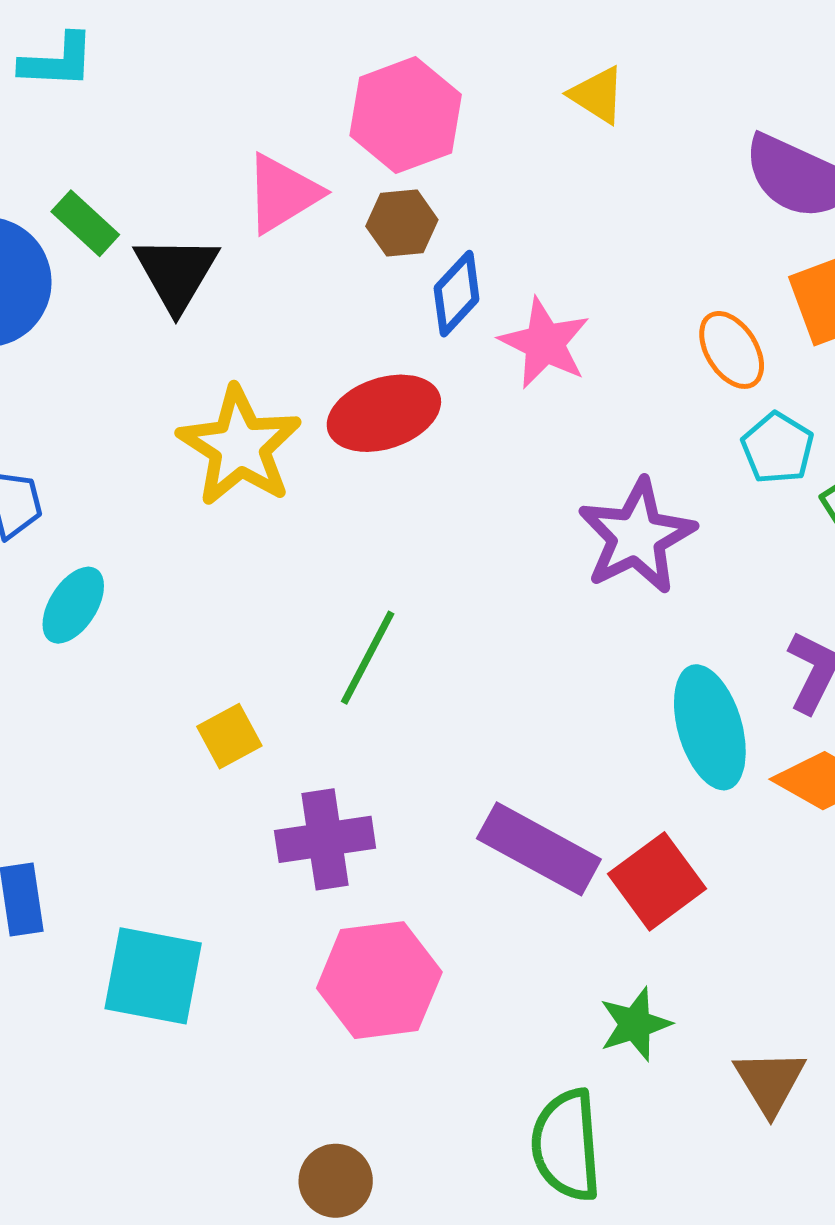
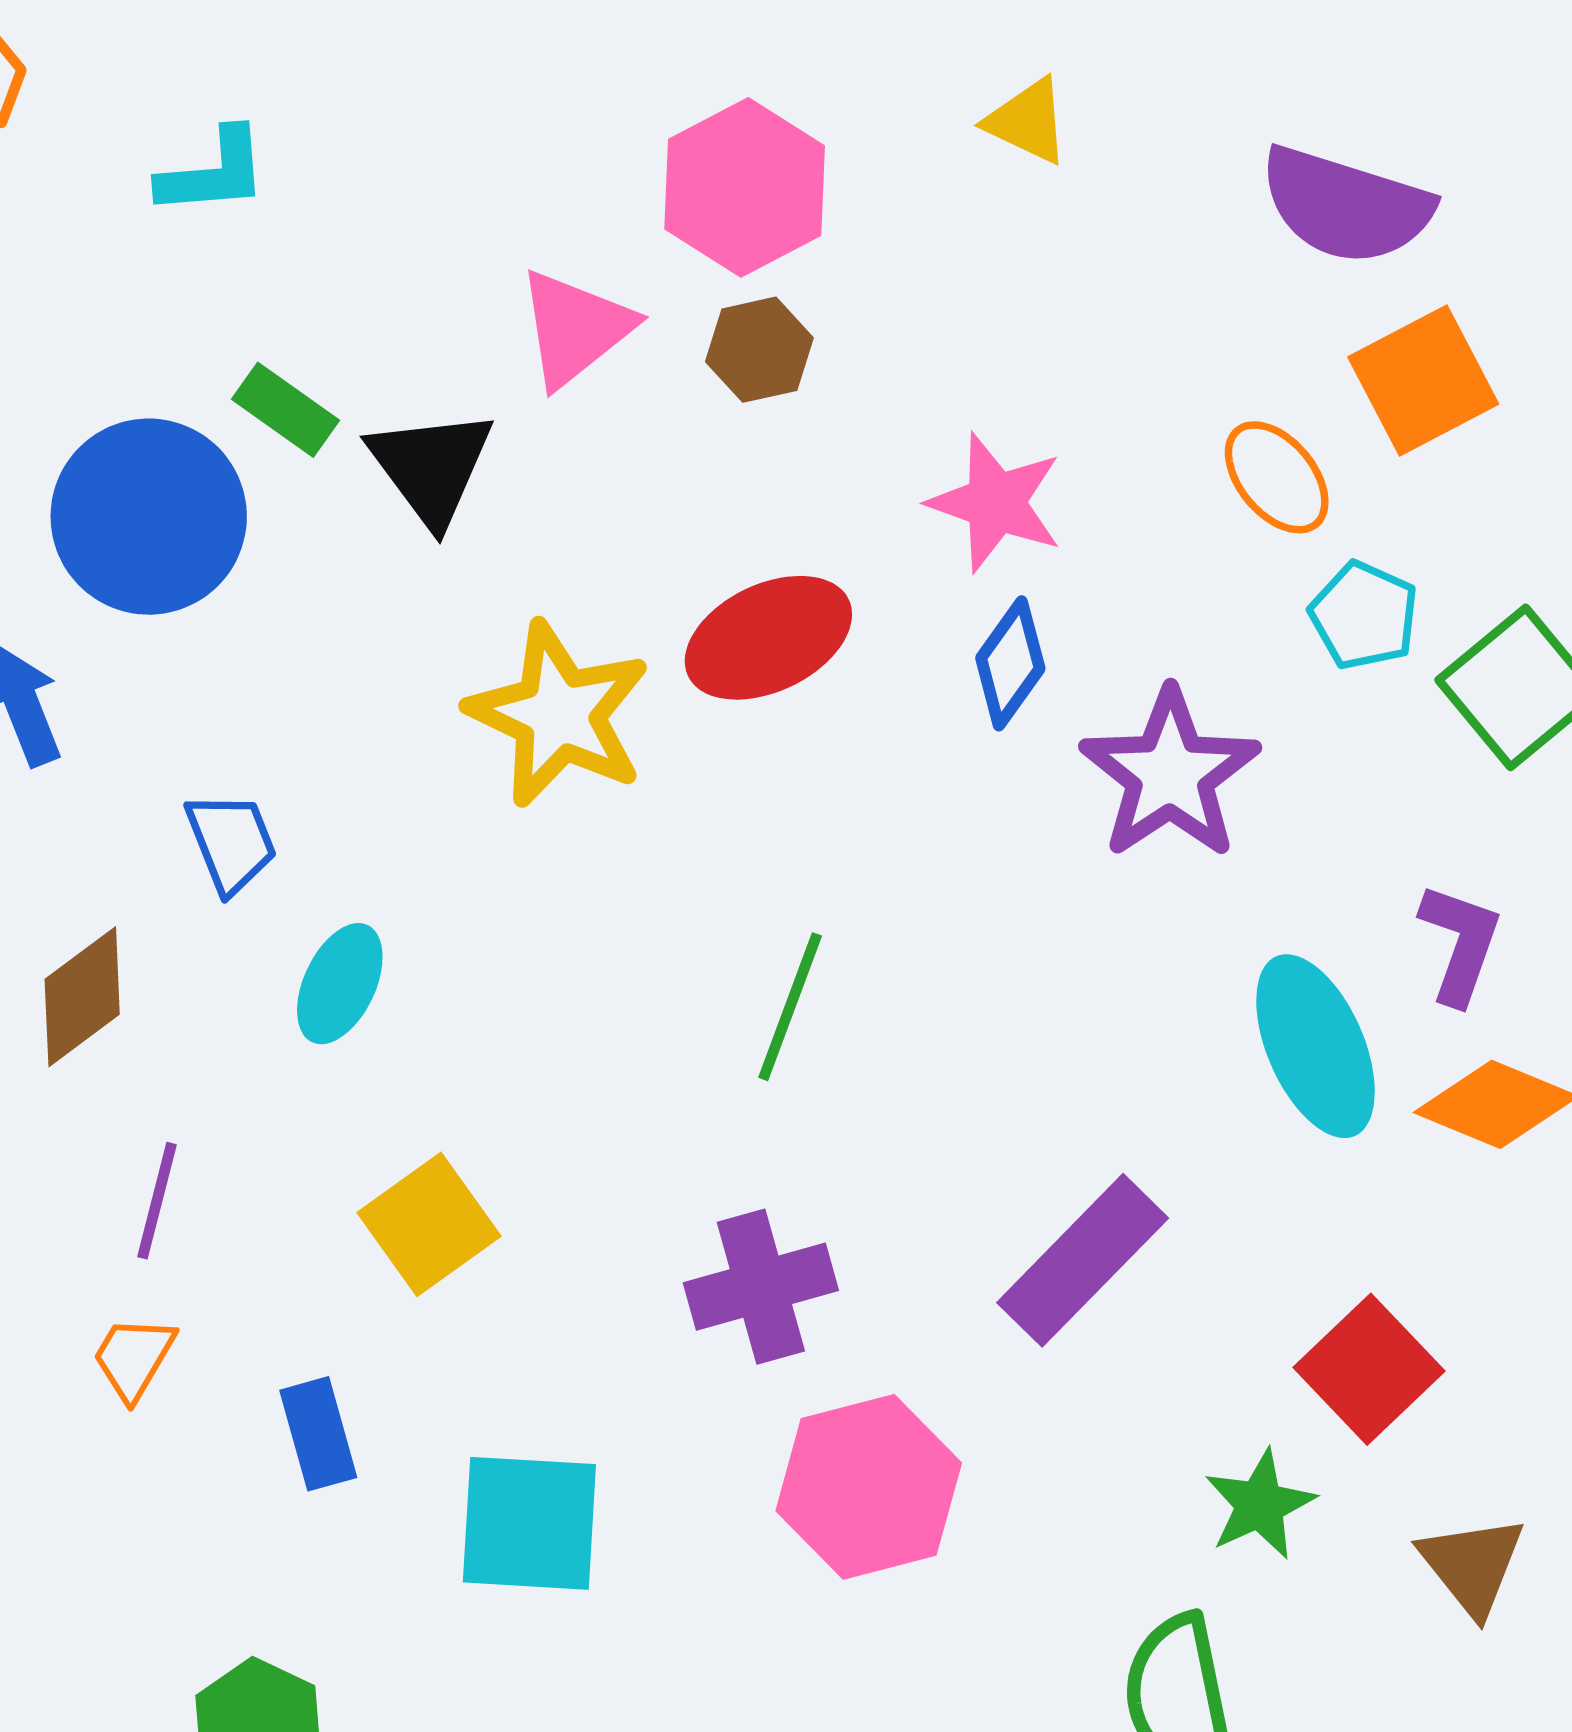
blue diamond: (457, 294) -> (1010, 663), moved
yellow square: (229, 736) -> (429, 1224), moved, size x1.4
purple rectangle: (539, 849) -> (1083, 1260), turned -67
red square: (657, 881) -> (1369, 1369), moved

